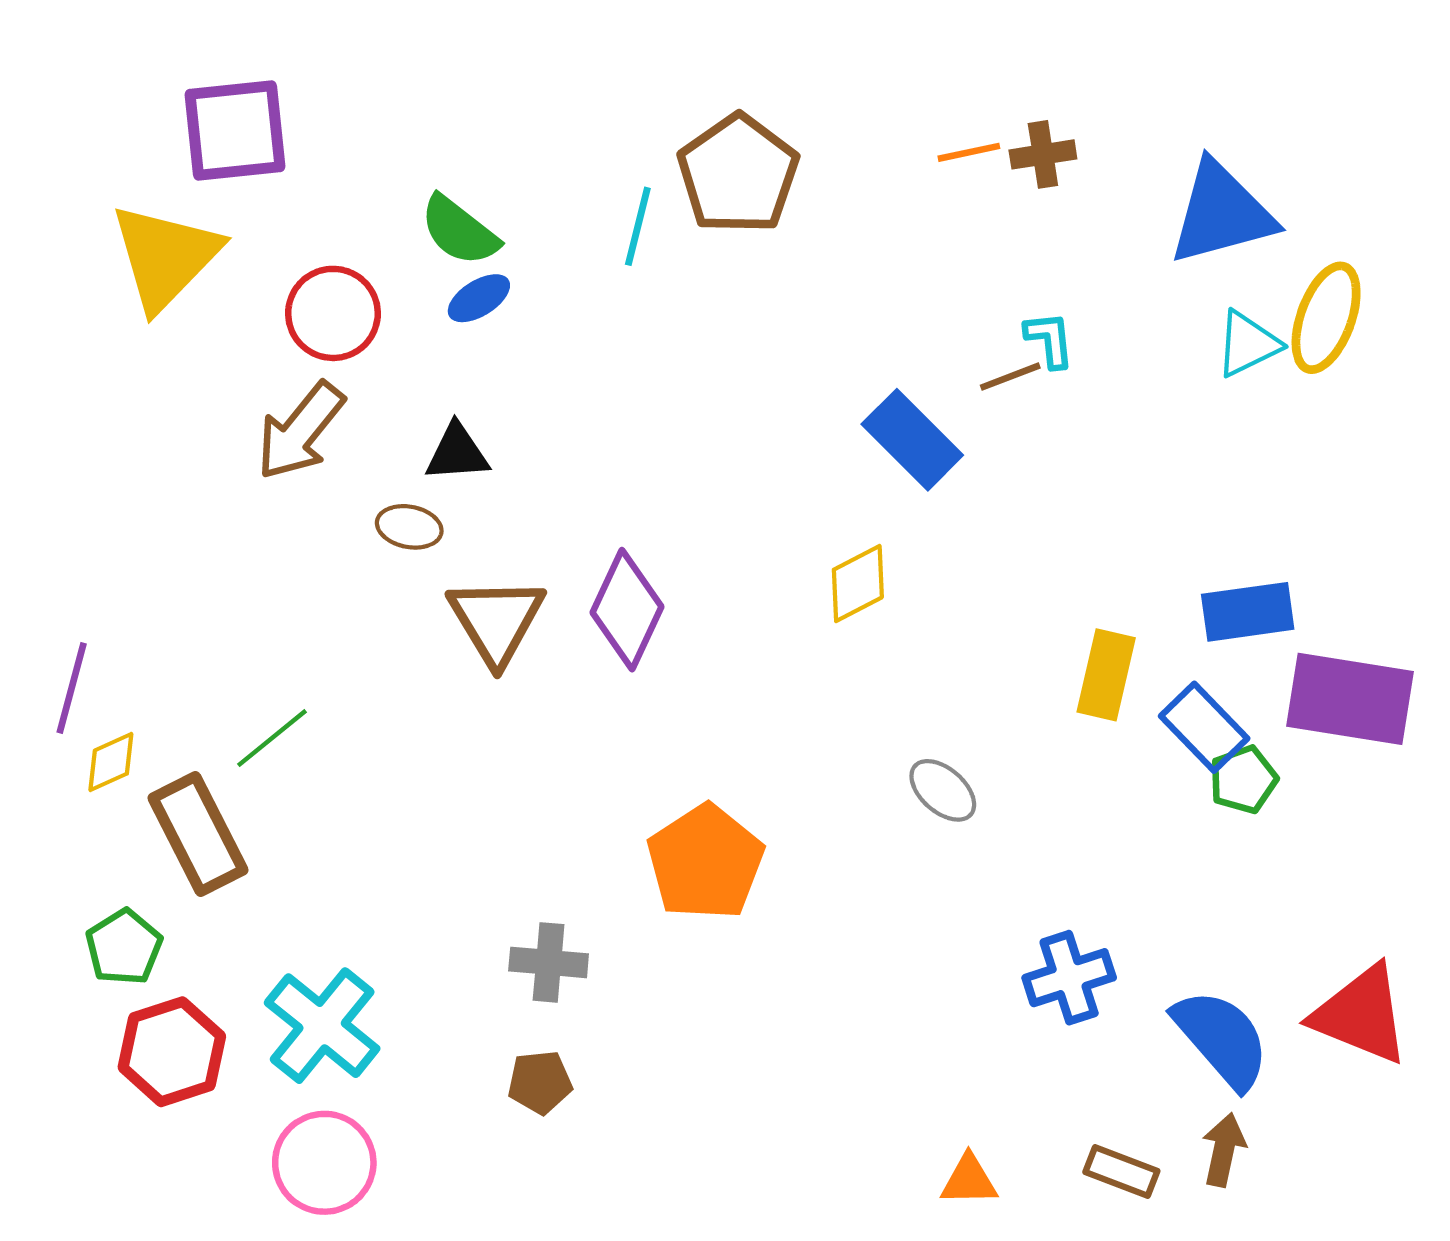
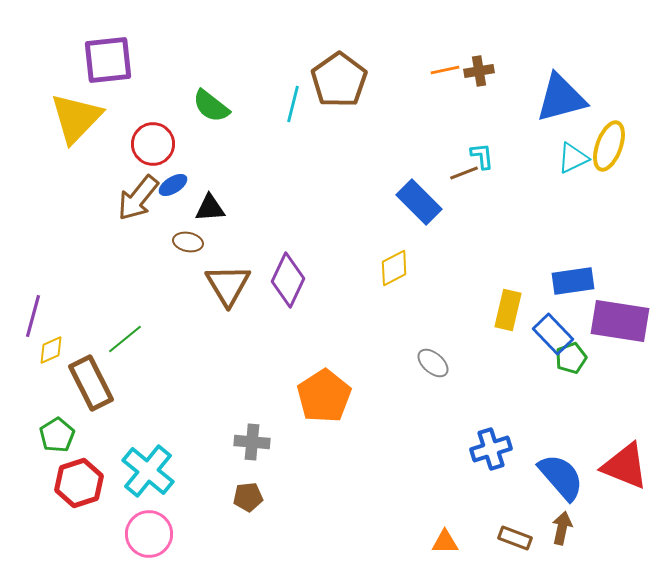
blue ellipse: (479, 298) -> (173, 185), moved

